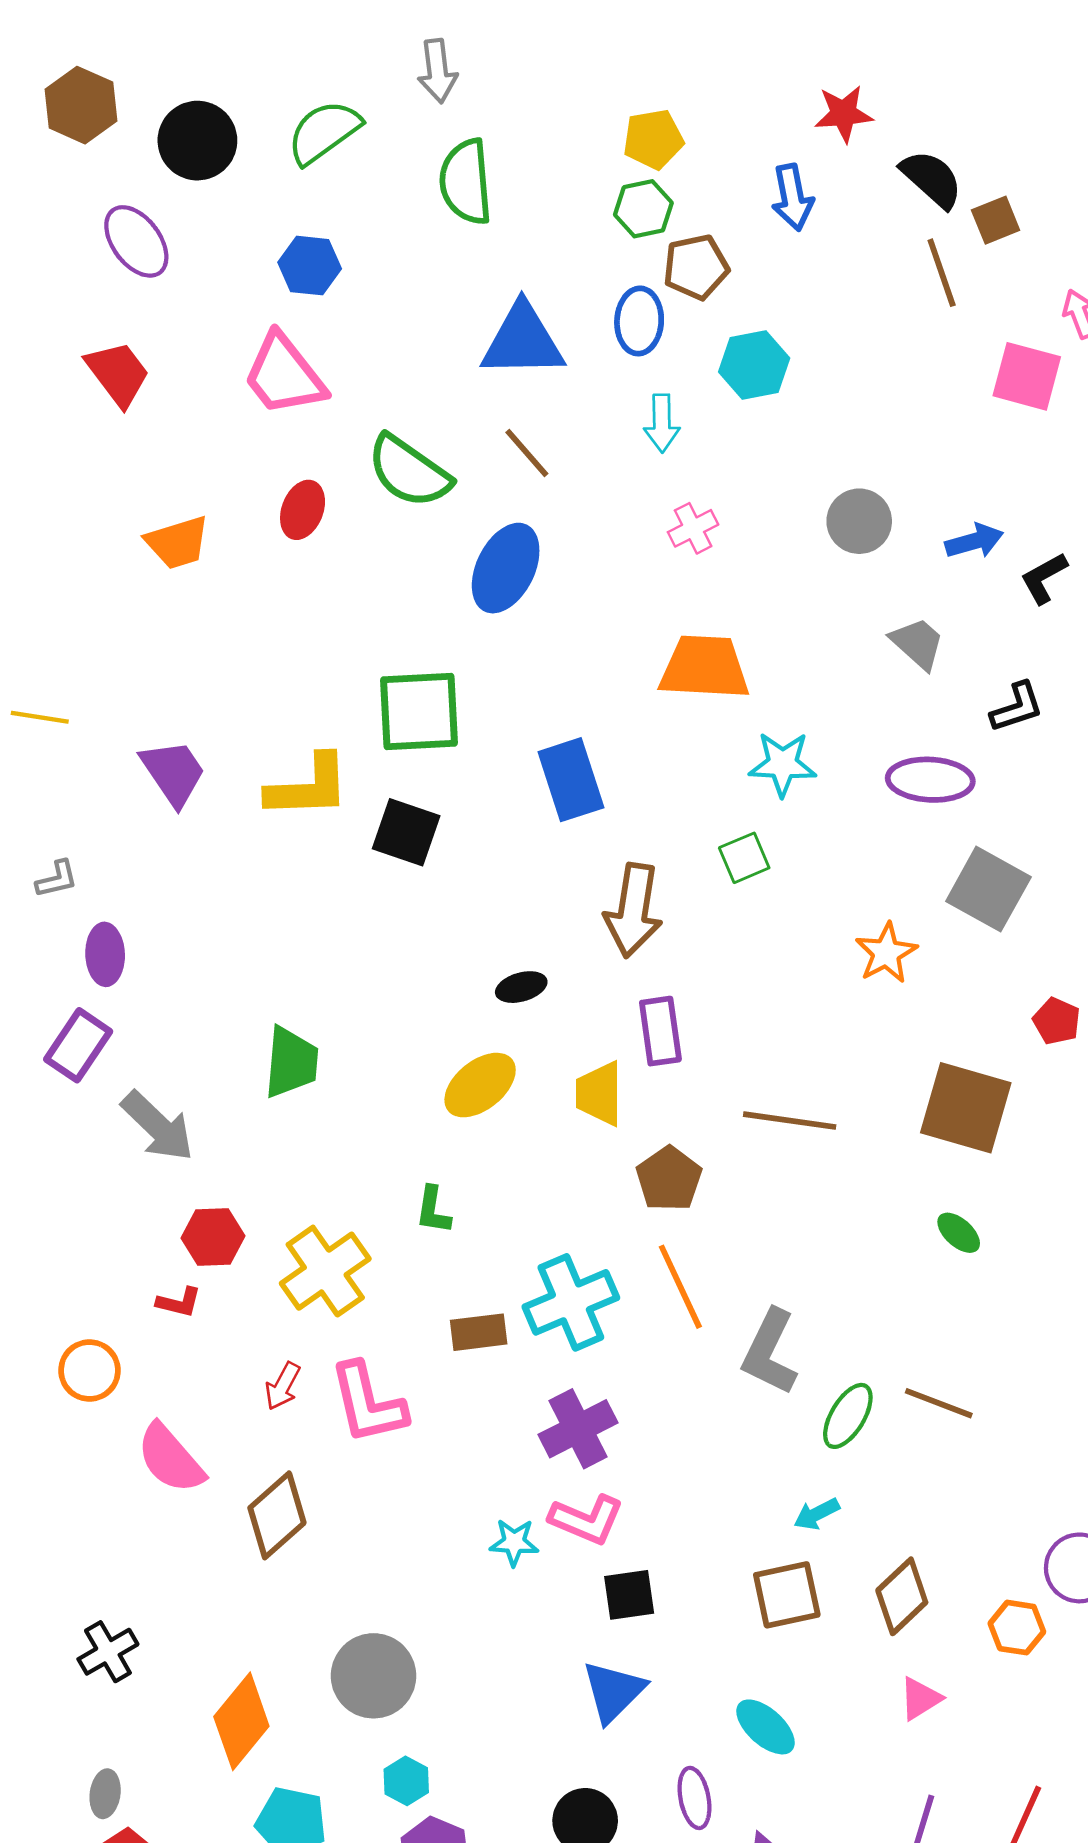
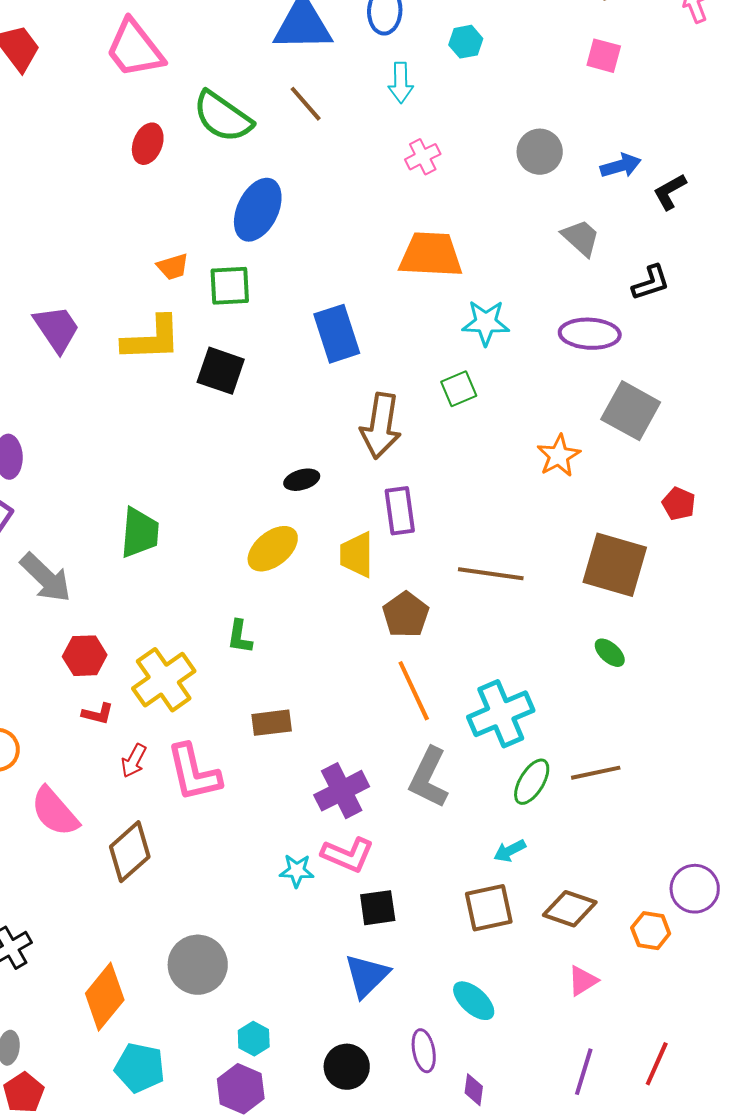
cyan hexagon: (754, 365) -> (466, 42), size x0.7
pink square: (1027, 376) -> (604, 56), moved, size x0.7
orange trapezoid: (178, 543) -> (173, 267), moved, size x0.7
blue ellipse: (506, 568) -> (258, 210), moved
green square: (419, 712) -> (230, 286), size x0.7
red L-shape: (179, 1302) -> (98, 714), moved
cyan cross: (571, 1302) -> (501, 714), moved
gray L-shape: (770, 1352) -> (429, 778), moved
brown line: (939, 1403) -> (596, 773), turned -33
brown diamond: (902, 1596) -> (570, 909), turned 62
cyan hexagon: (406, 1781) -> (254, 1039), moved

